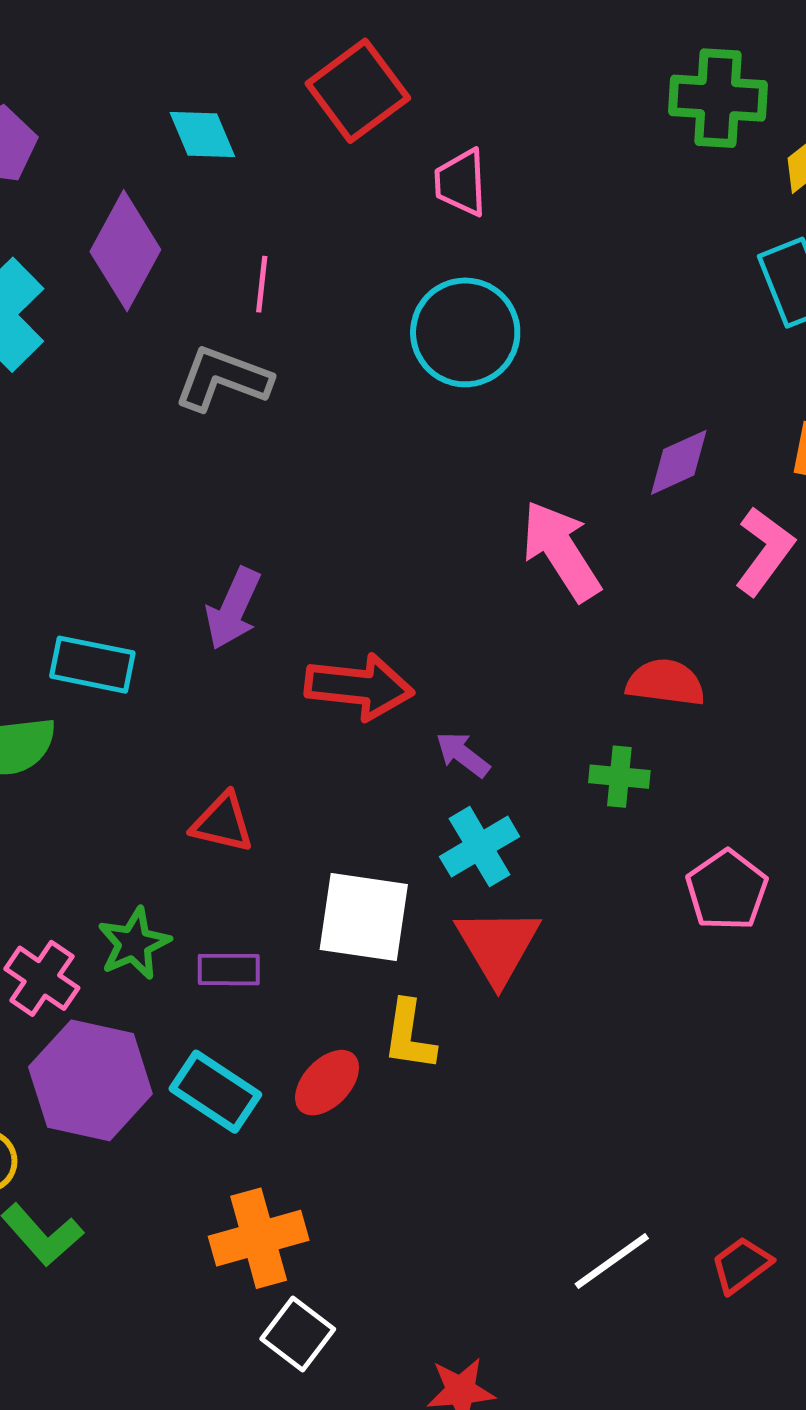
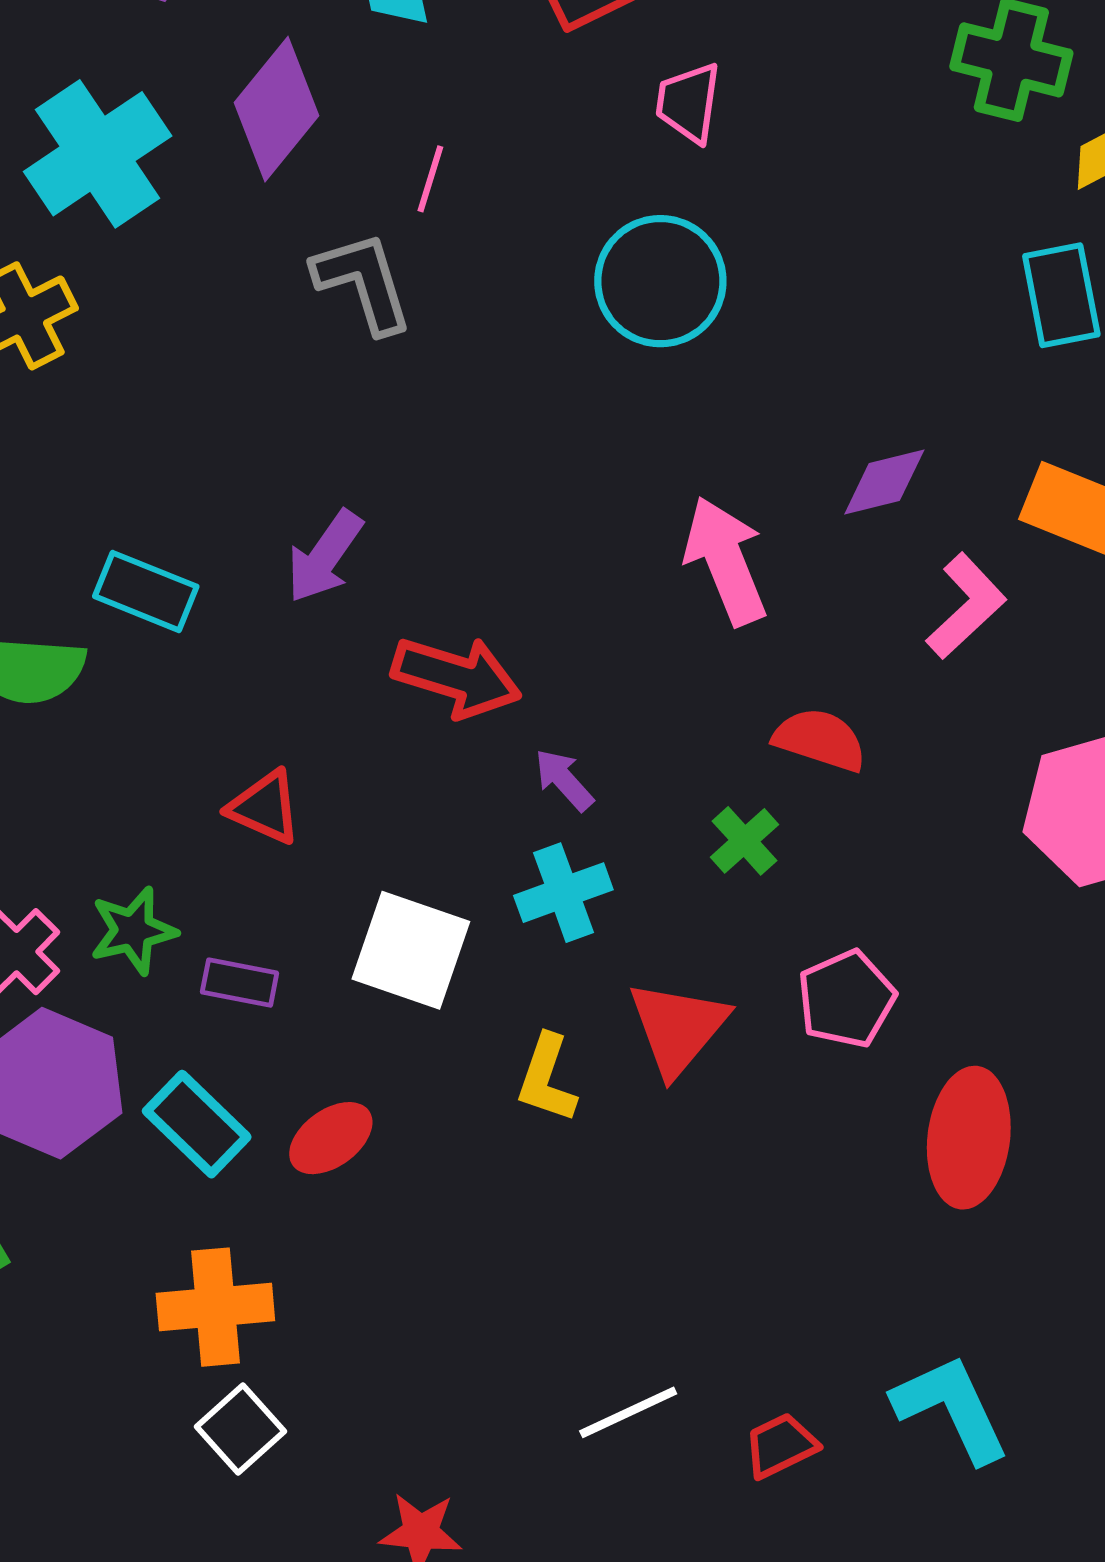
gray L-shape: (223, 379) -> (363, 282), turned 42
green cross: (619, 777) -> (744, 841), turned 32
red triangle: (498, 946) -> (678, 1028), moved
yellow L-shape: (409, 1035) -> (547, 1079), moved

